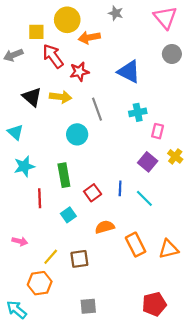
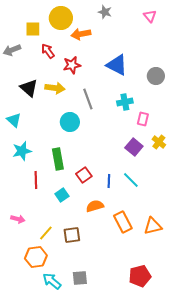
pink triangle: (165, 18) -> (150, 16), size x0.6
gray circle: (172, 54) -> (156, 76), moved
red arrow: (53, 56) -> (48, 51), size x0.7
blue line: (120, 188) -> (109, 181), moved
cyan arrow: (17, 310) -> (52, 281), moved

